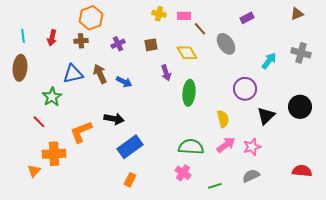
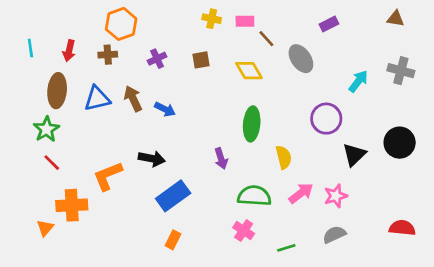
brown triangle: (297, 14) -> (396, 19), turned 32
brown ellipse: (20, 68) -> (57, 91), moved
purple arrow: (166, 73) -> (221, 159), moved
green star: (52, 97) -> (46, 129), moved
yellow semicircle: (223, 119) -> (284, 157), moved

